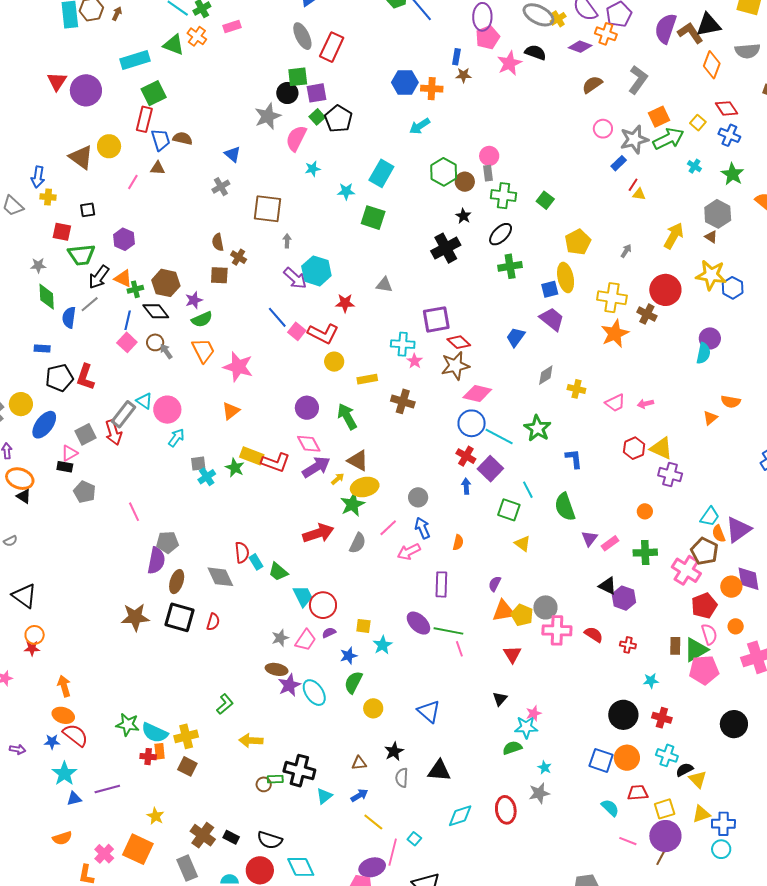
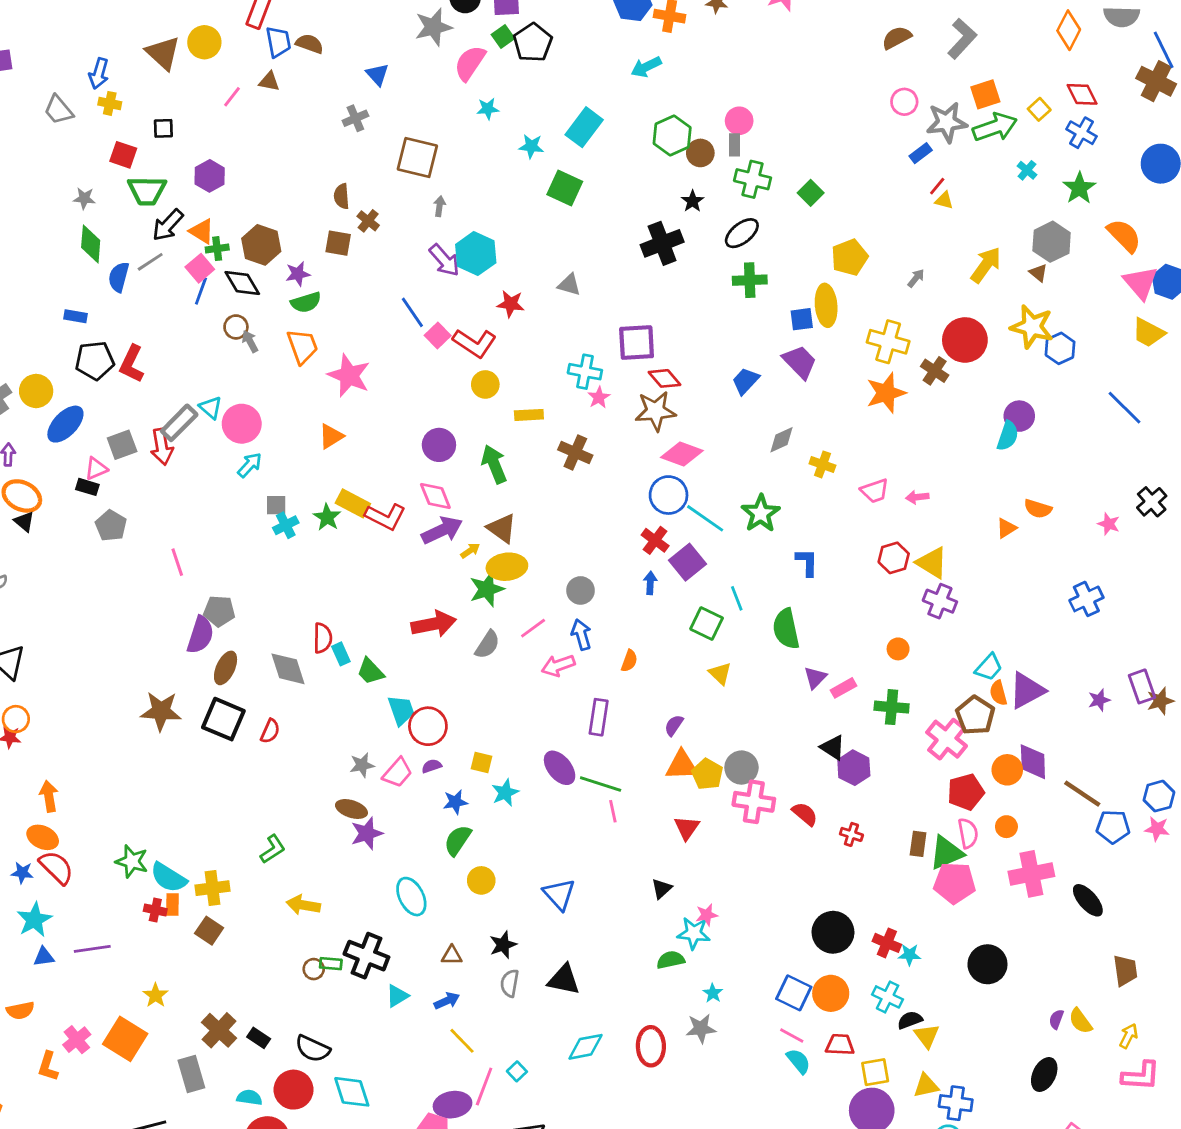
pink square: (127, 342) -> (200, 268), moved
cyan star: (651, 681) -> (909, 955), moved
cyan ellipse: (314, 693) -> (411, 897), moved
pink line: (628, 841) -> (792, 1035), moved

